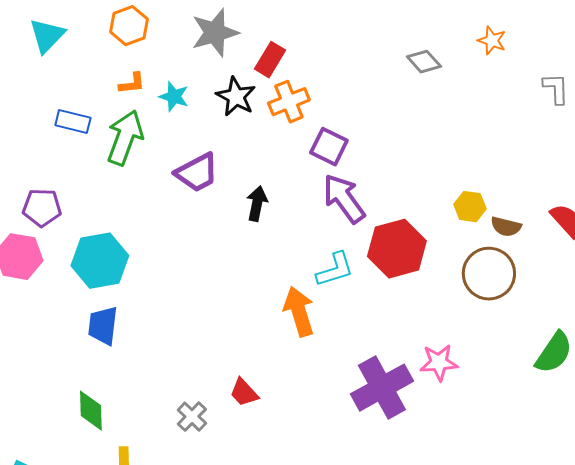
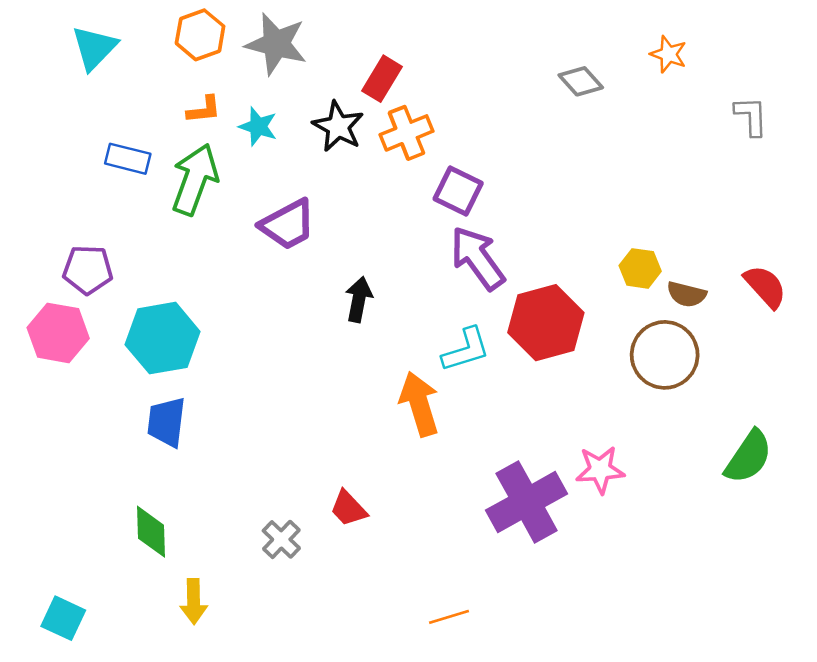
gray star: (215, 33) -> (276, 44), moved, turned 30
black arrow: (257, 204) -> (359, 299), moved

